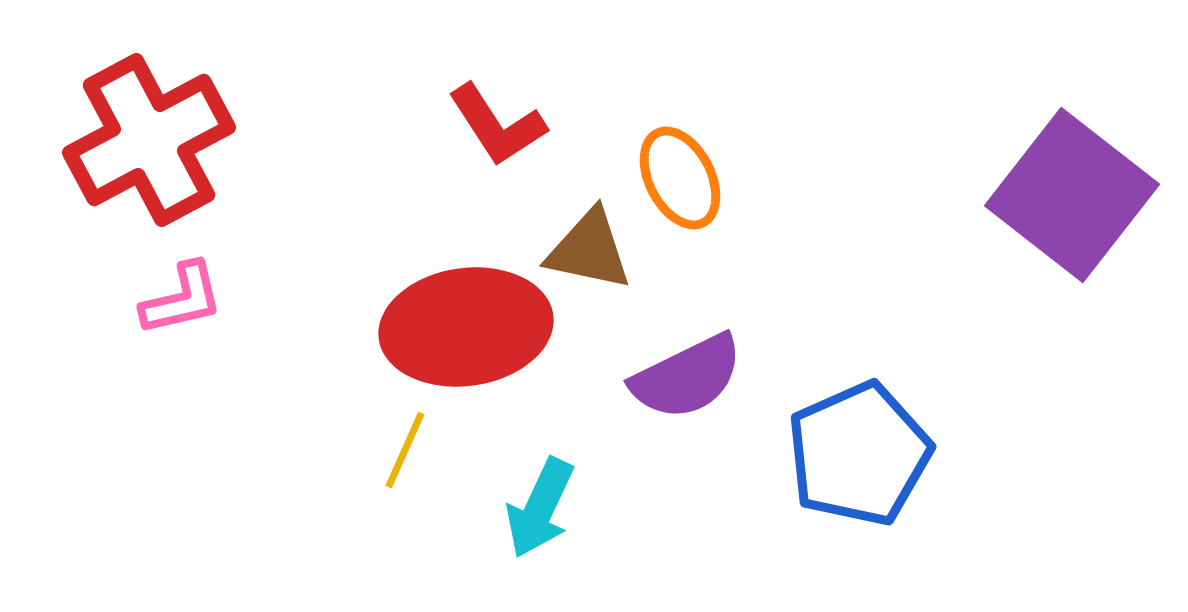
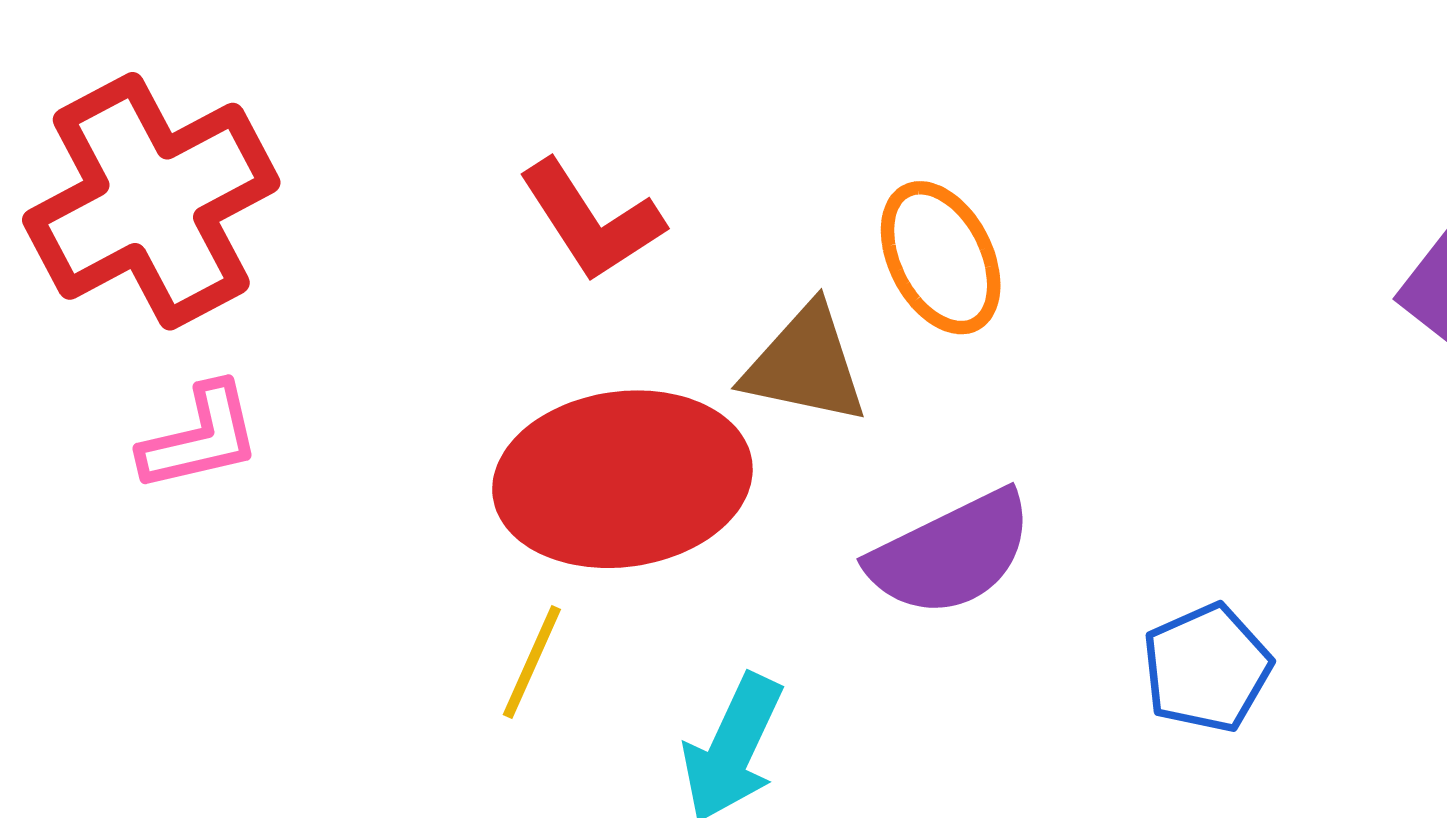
red L-shape: (497, 125) -> (591, 221), moved
blue pentagon: (859, 454) -> (1207, 668), size x0.6

